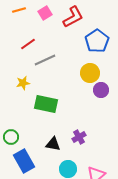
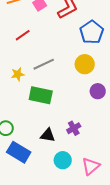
gray line: (45, 60) -> (44, 64), moved
purple circle: (101, 90) -> (98, 91), moved
blue rectangle: (24, 161) -> (19, 152), turned -30

